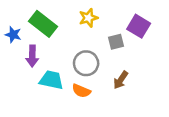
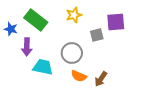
purple square: (139, 26) -> (116, 22), turned -36
brown arrow: (121, 80) -> (101, 79), moved
orange semicircle: (81, 91) -> (79, 76), moved

